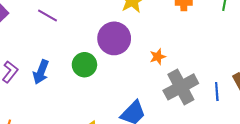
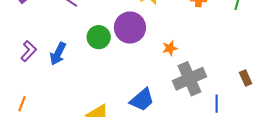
green circle: (84, 65) -> (99, 37), moved
blue line: (217, 92) -> (217, 104), moved

